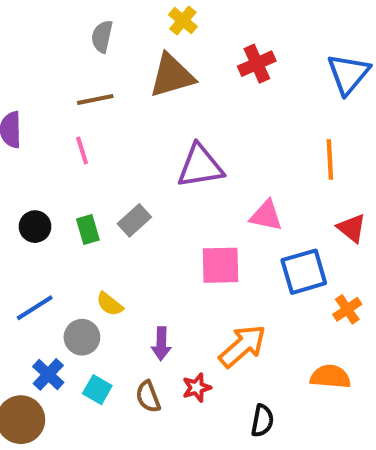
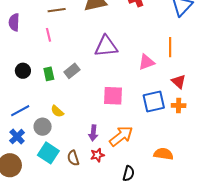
pink triangle: (266, 216) -> (146, 62), moved, turned -36
orange cross: (347, 309) -> (179, 106), moved, turned 32
purple arrow: (161, 344) -> (93, 133), moved
blue cross: (48, 374) -> (17, 137), moved
cyan square: (97, 390) -> (48, 153), size x1.5

